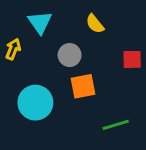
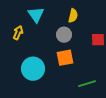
yellow semicircle: (95, 24) -> (73, 16), turned -128
gray circle: (70, 55) -> (64, 35), moved

